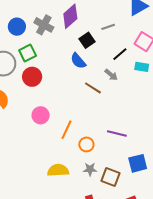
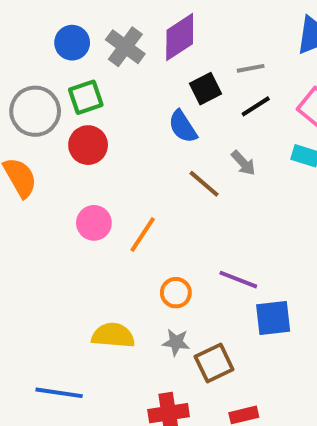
black line: (120, 54) -> (256, 106), moved
orange line: (66, 130) -> (143, 235), moved
blue square: (138, 163) -> (273, 318), moved
brown square: (111, 177) -> (214, 363), turned 36

